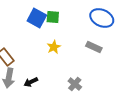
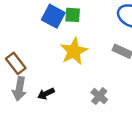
yellow star: (54, 47) -> (74, 51), size x1.6

